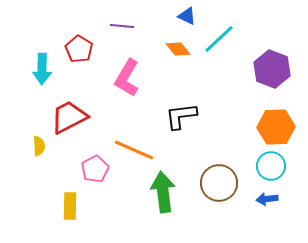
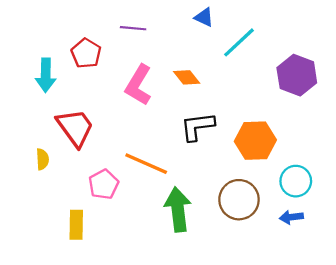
orange diamond: (178, 49) -> (187, 77), moved
red trapezoid: (69, 117) -> (75, 128), turned 81
orange hexagon: (276, 127) -> (255, 141), moved

